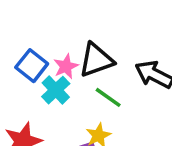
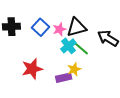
cyan cross: (56, 90) -> (68, 46), moved

